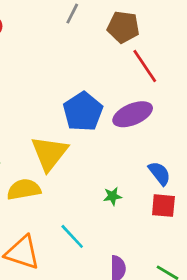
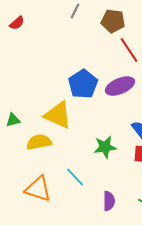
yellow triangle: (49, 153) -> (58, 115), turned -44
green star: (112, 196) -> (105, 147), size x1.6

